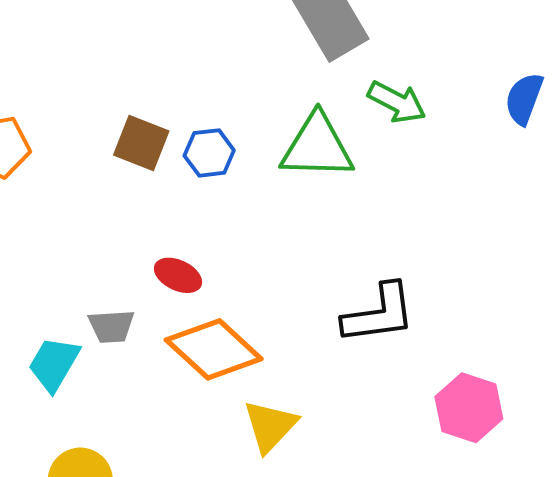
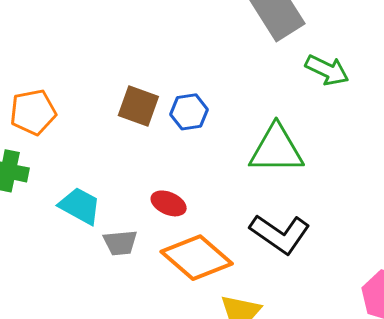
green triangle: (317, 147) -> (276, 149), moved
black L-shape: (379, 314) -> (280, 234), moved, turned 44
cyan trapezoid: (54, 364) -> (80, 206), moved, turned 90

